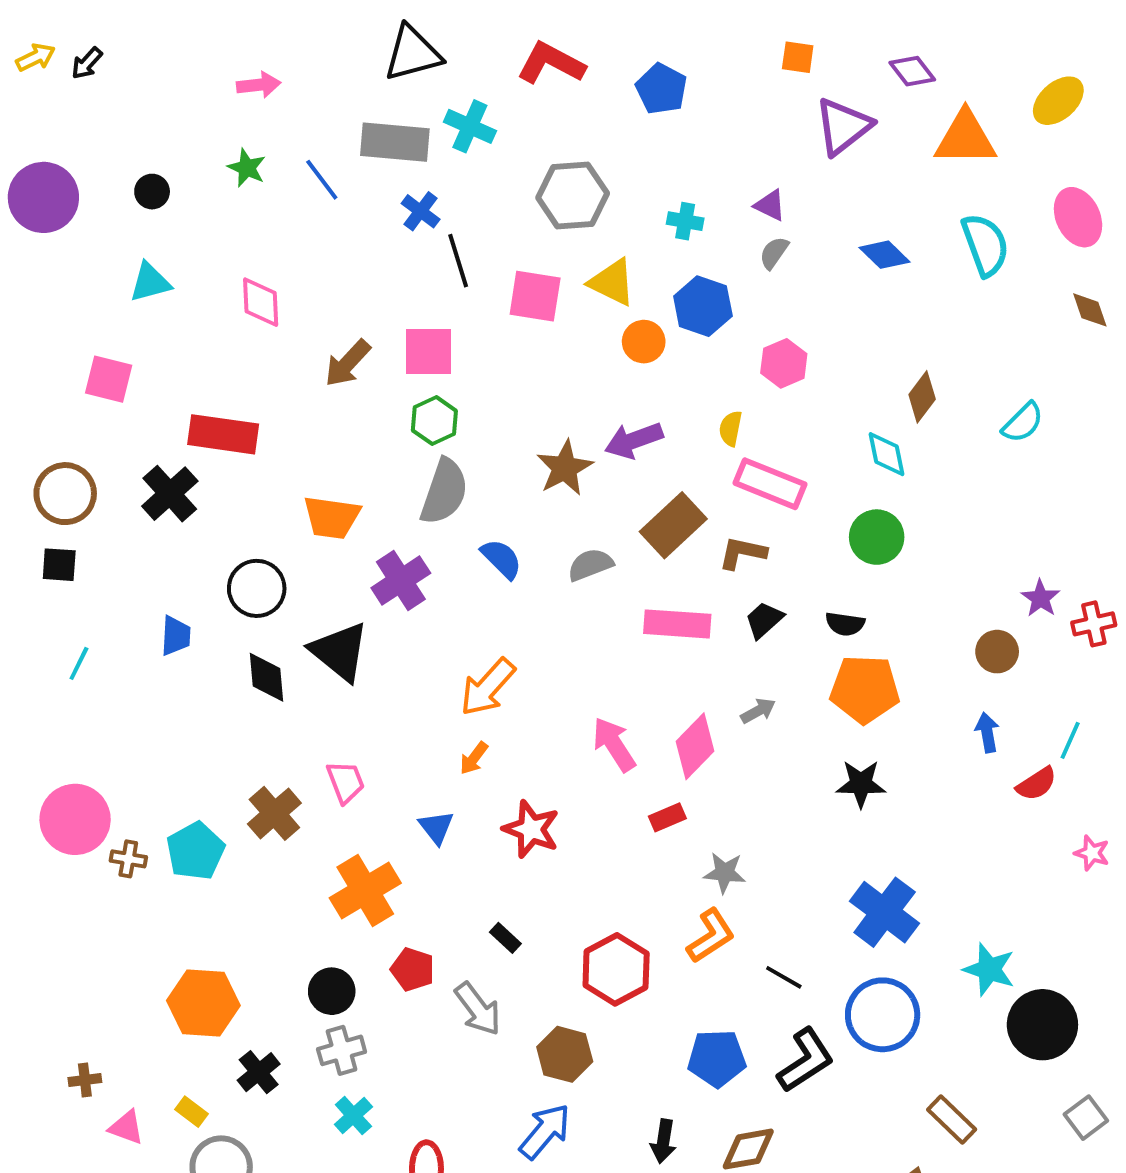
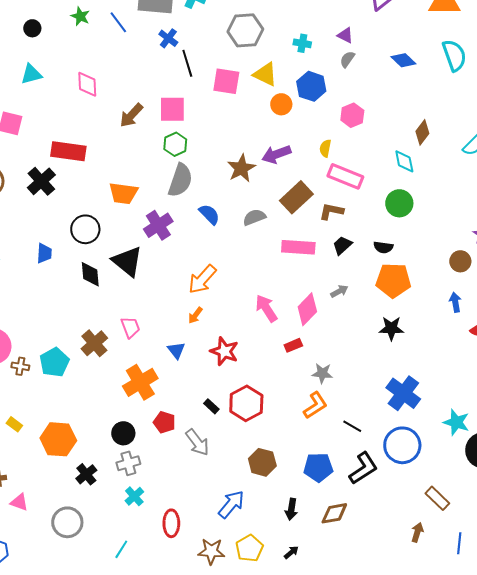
red hexagon: (616, 969) -> (246, 403), moved
brown hexagon: (565, 1054) -> (262, 462), moved
yellow rectangle: (192, 1112) -> (14, 424), moved

